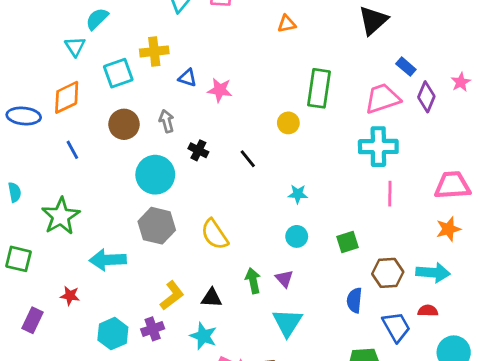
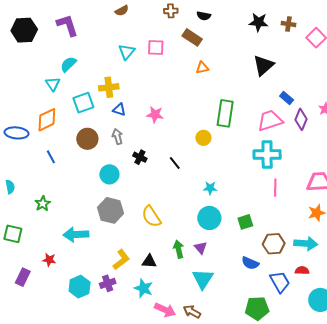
blue triangle: (188, 78) -> (119, 110), moved
cyan circle: (155, 175) -> (109, 174), size x0.7
green star: (61, 216) -> (43, 204), size x0.6
cyan circle: (297, 236) -> (209, 218), size x1.5
blue semicircle: (354, 300) -> (250, 263), turned -72

